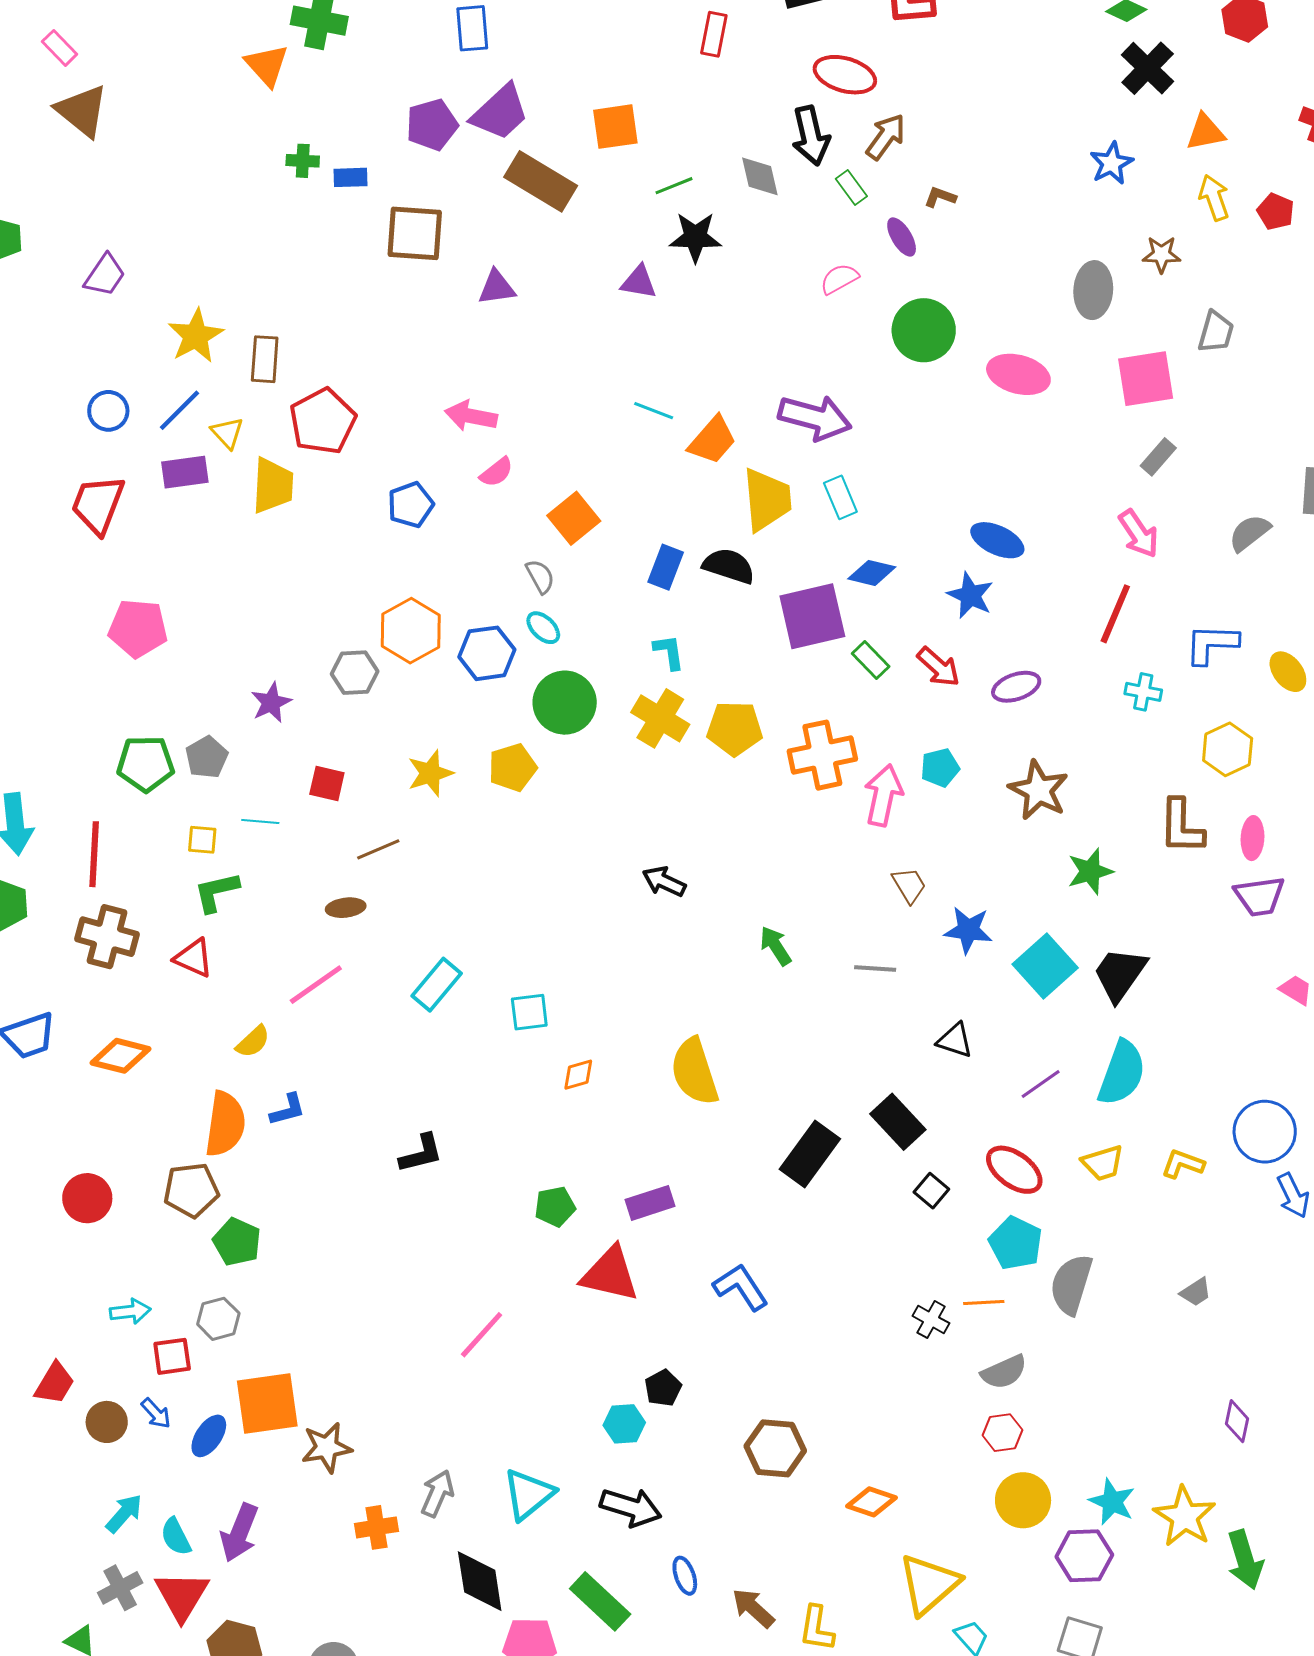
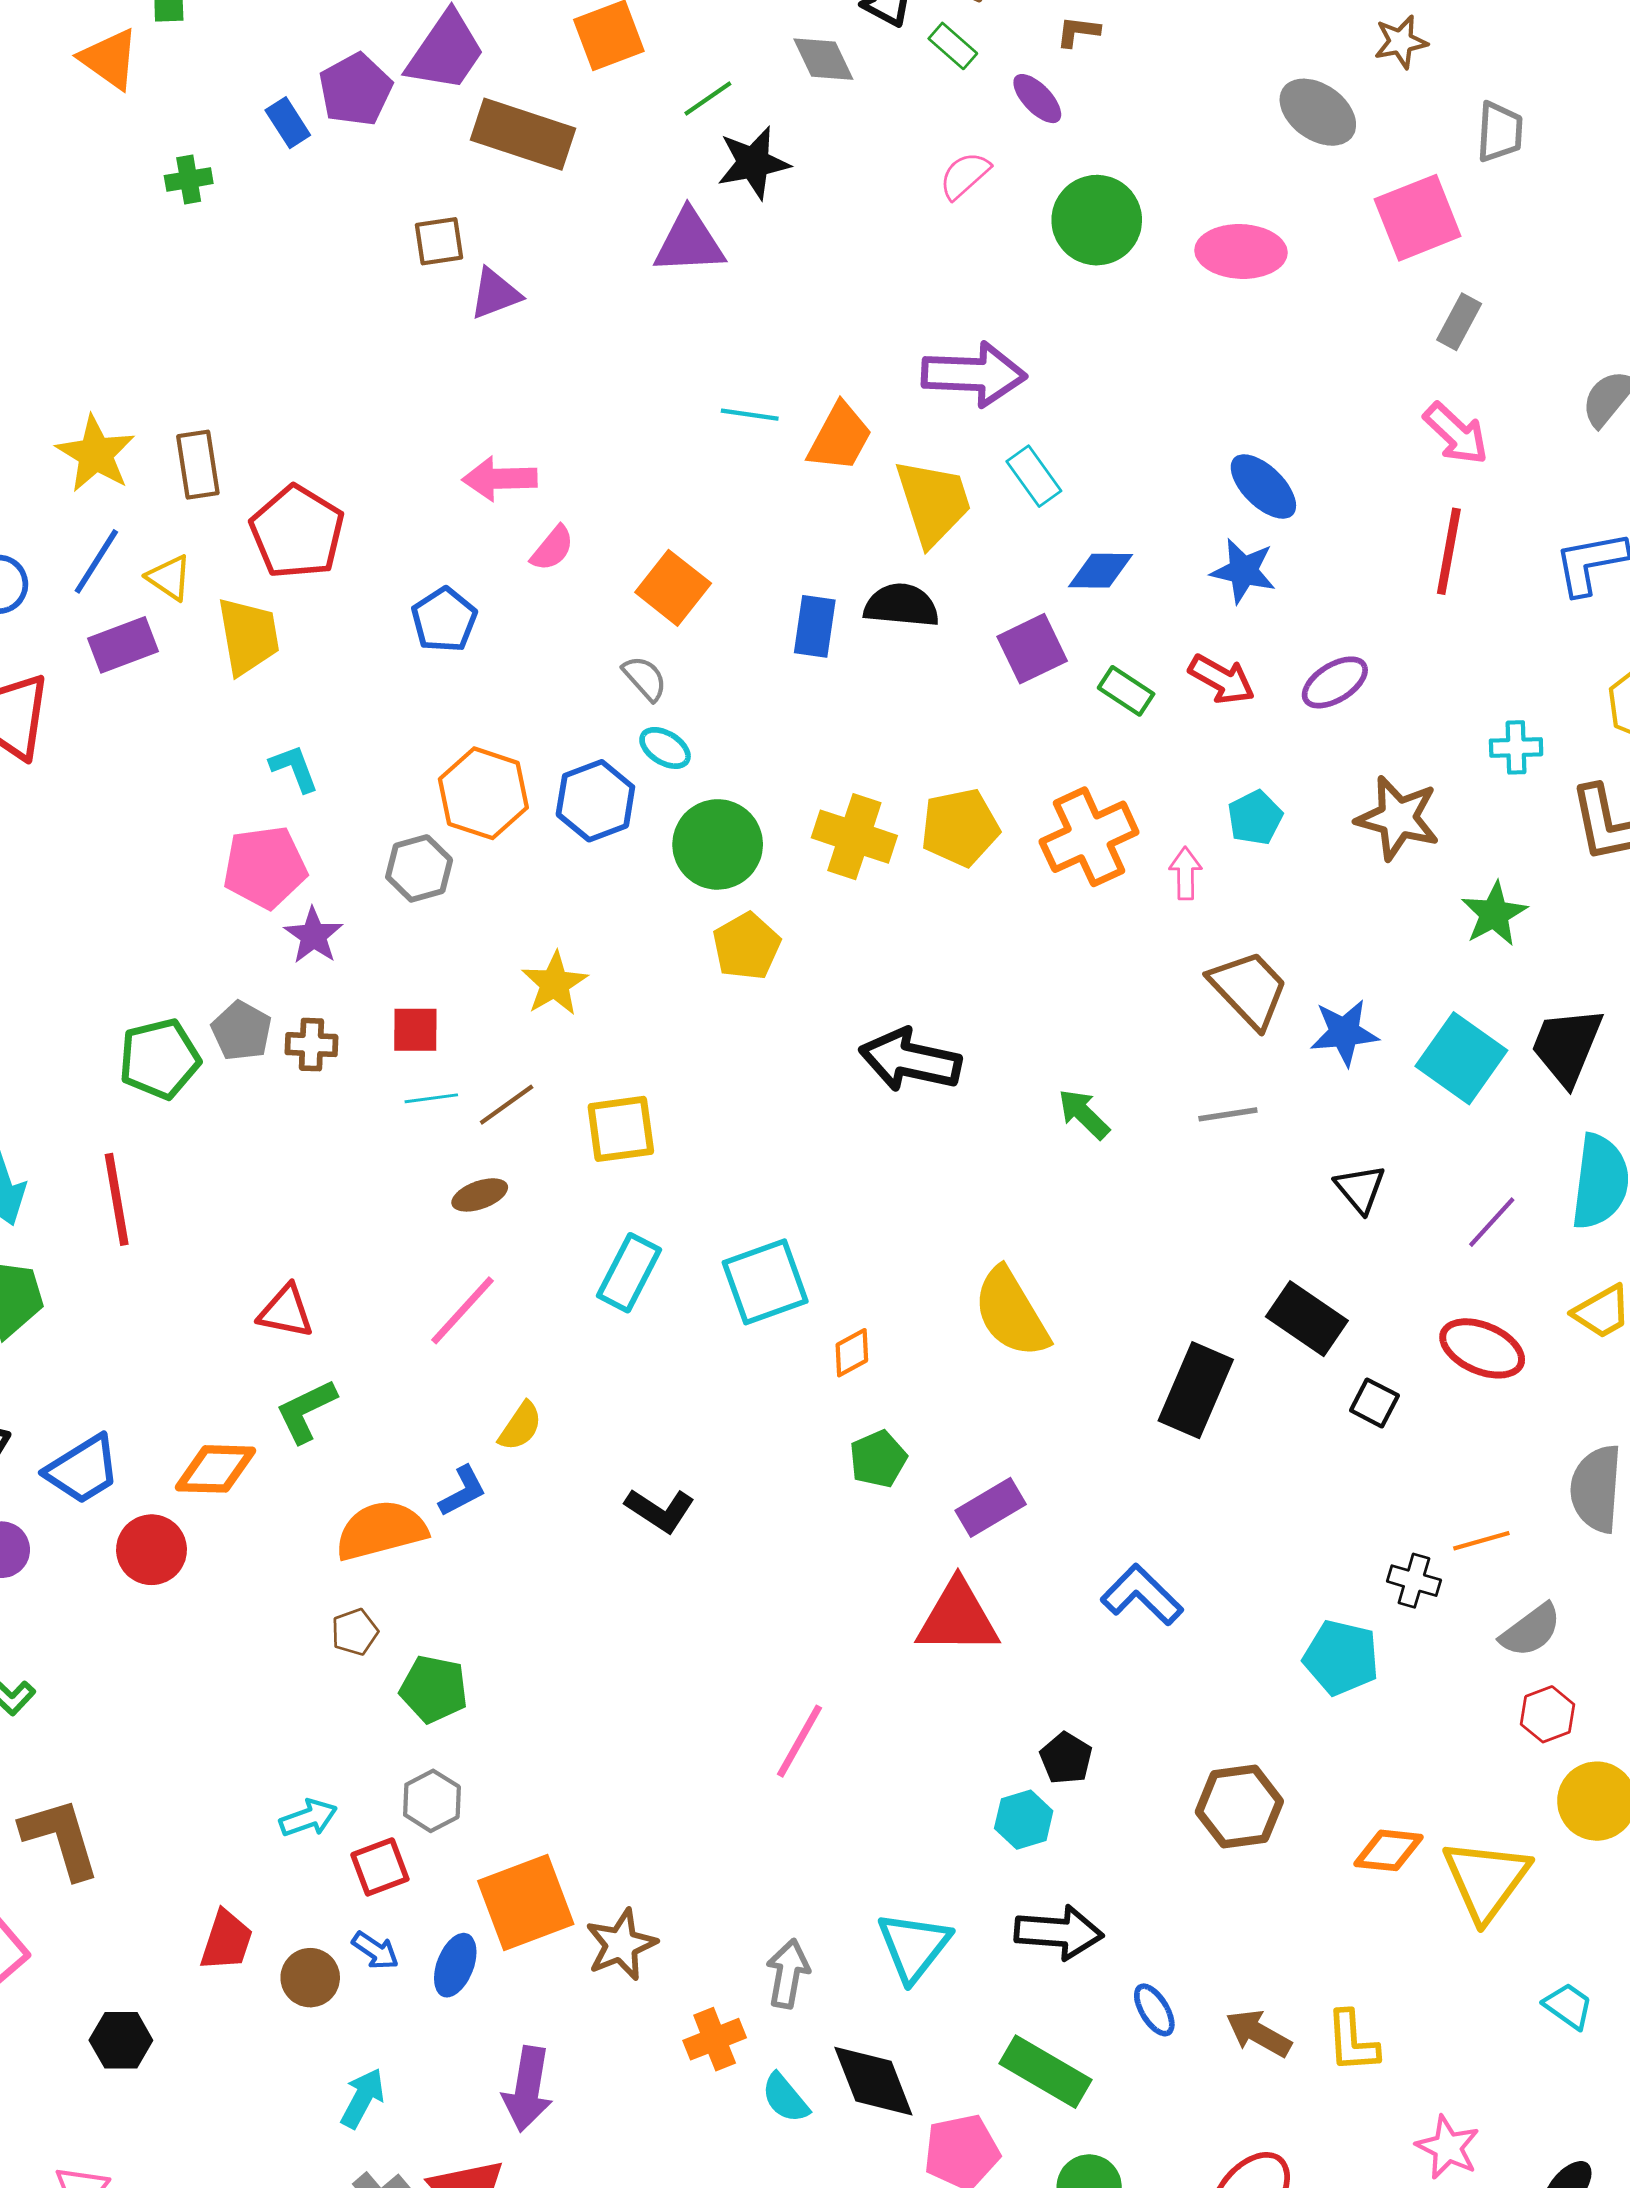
blue rectangle: (351, 177) -> (288, 123), moved, turned 72
brown square: (415, 233) -> (439, 241), moved, size x0.6
purple triangle: (639, 282) -> (689, 242), size x1.4
gray ellipse: (1093, 290) -> (1318, 112), turned -46
blue ellipse: (997, 540) -> (1263, 487), turned 32
purple square: (812, 616) -> (1032, 649), size x0.7
pink pentagon: (138, 628) -> (265, 867), moved
cyan L-shape: (669, 652) -> (294, 768), moved
cyan cross: (1143, 692) -> (1516, 747), moved
yellow pentagon: (513, 767) -> (746, 946), moved
pink arrow: (883, 795) -> (1186, 873), size x0.6
cyan line: (260, 822) -> (431, 1098), moved
yellow square: (202, 840) -> (621, 1129), moved, size x1.6
black arrow: (664, 882) -> (910, 1060), size x1.6
brown trapezoid: (909, 885) -> (1249, 989), size x1.6
green L-shape: (216, 892) -> (306, 1411), moved
brown cross: (107, 937) -> (311, 1045), moved, size x0.6
cyan square: (529, 1012) -> (765, 1282), size x1.5
black triangle: (955, 1040) -> (1360, 1189), turned 45
yellow semicircle: (253, 1042) -> (520, 1426), moved
orange semicircle: (225, 1124) -> (381, 1530), turned -100
black L-shape: (421, 1153) -> (660, 1510), turned 60
brown pentagon: (191, 1190) -> (355, 1632), size x0.6
red circle: (87, 1198) -> (151, 1550), moved
green pentagon: (555, 1207) -> (878, 1459), moved
cyan pentagon: (1016, 1243) -> (1341, 1658), moved
cyan semicircle: (176, 1537) -> (785, 2098), moved
yellow triangle: (929, 1584) -> (1486, 1880), moved

